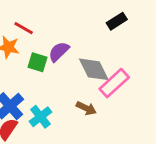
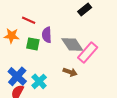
red line: (24, 28) -> (29, 20), moved
purple semicircle: (59, 52) -> (47, 35), turned -42

